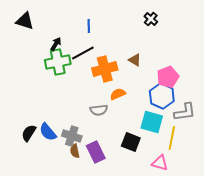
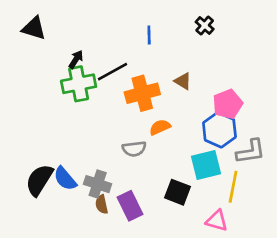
blue line: (89, 26) -> (149, 35), moved
cyan square: (152, 122) -> (206, 165), turned -30
black semicircle: (29, 133) -> (39, 180), size x1.4

